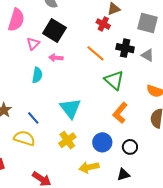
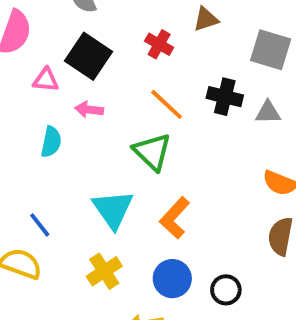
red cross: (103, 24) -> (159, 44), moved
pink triangle: (33, 44) -> (46, 80), turned 48
gray triangle: (148, 55) -> (268, 112), turned -32
green triangle: (114, 80) -> (152, 152), moved
orange L-shape: (120, 113) -> (175, 218), moved

